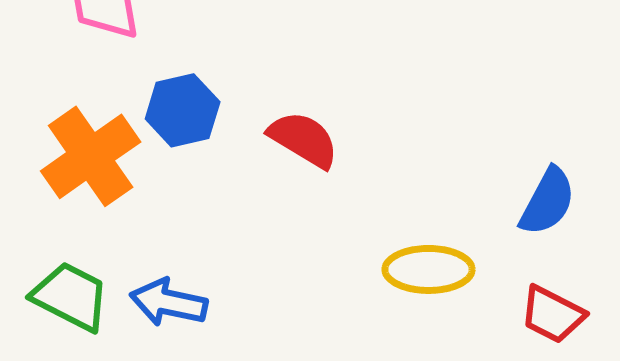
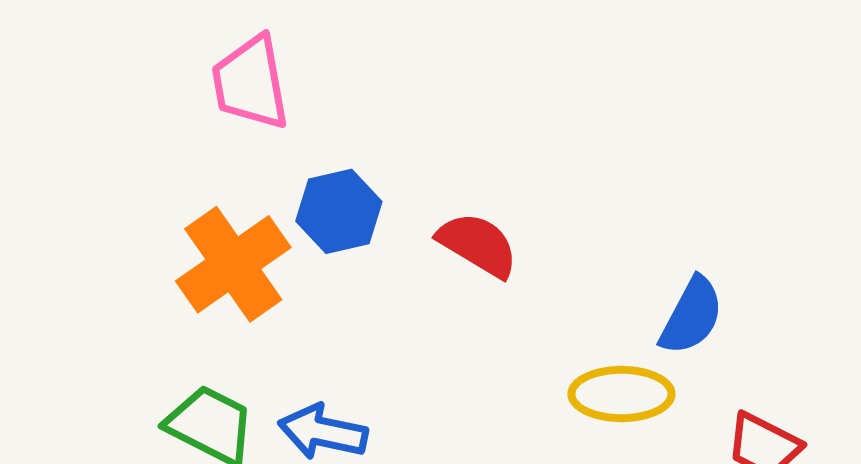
blue semicircle: (548, 201) -> (692, 316), moved

